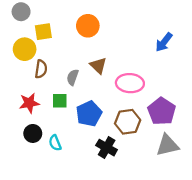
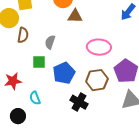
brown triangle: (98, 66) -> (75, 16), moved, turned -42
red star: (29, 103) -> (13, 81), moved
black circle: (33, 133) -> (18, 116), moved

